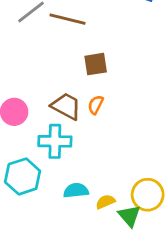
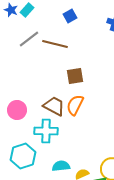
orange semicircle: (96, 105) -> (75, 105), size x1.5

